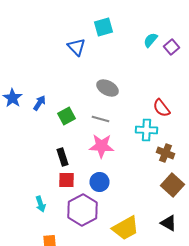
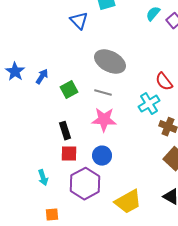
gray ellipse: (108, 88) -> (110, 62), size x1.4
cyan cross: (146, 130) -> (149, 104), turned -35

